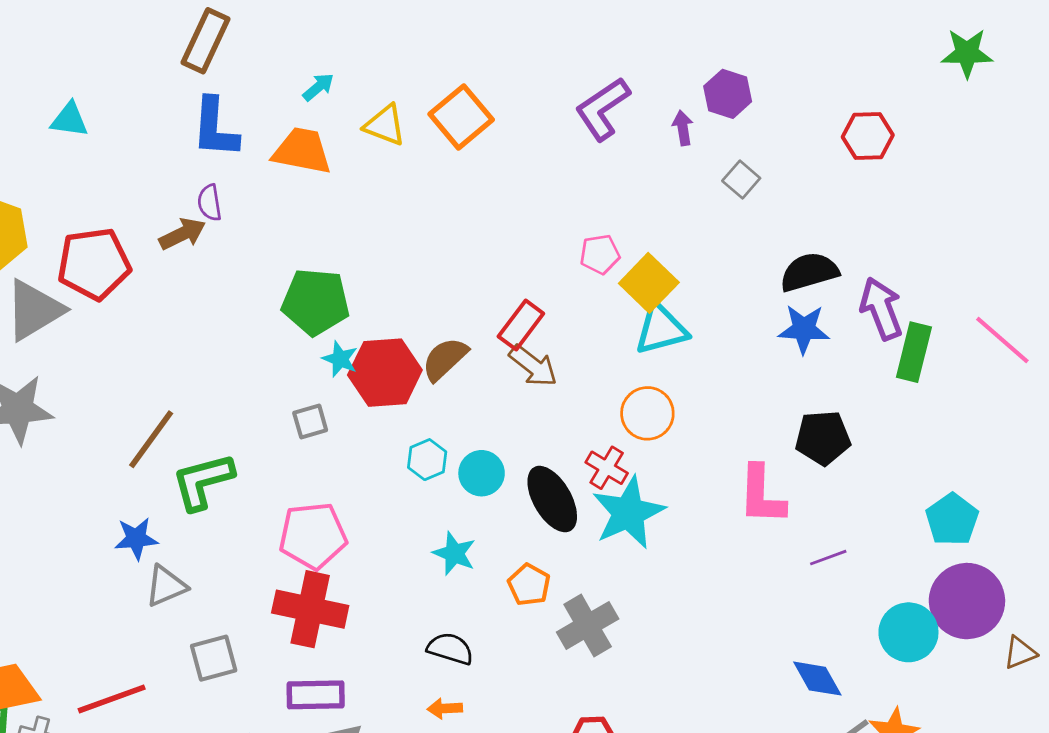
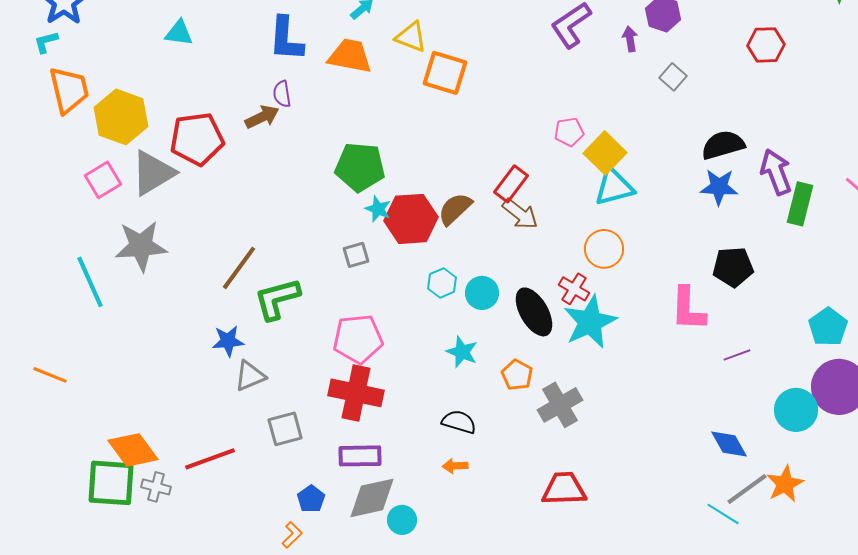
orange square: (461, 117) -> (445, 73), moved, turned -33

